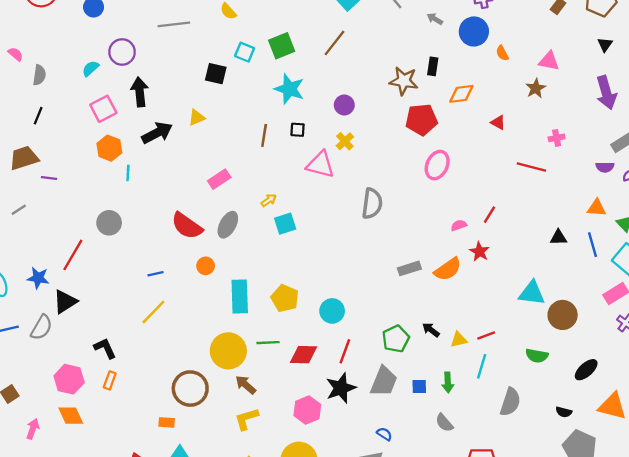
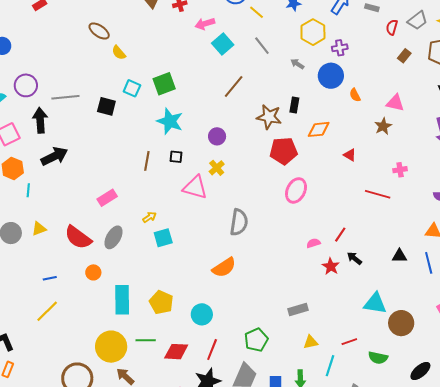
gray line: (174, 24) -> (65, 97), moved
brown line: (335, 43) -> (234, 86), moved
yellow triangle: (197, 118) -> (39, 229), moved
gray rectangle: (409, 268) -> (298, 310), moved
orange semicircle: (448, 269) -> (224, 267), moved
black arrow: (431, 330) -> (354, 258), moved
red line: (486, 335) -> (349, 342), moved

